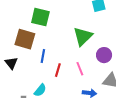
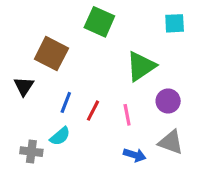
green square: (40, 17) -> (99, 22), moved
blue line: (43, 56) -> (66, 102), moved

